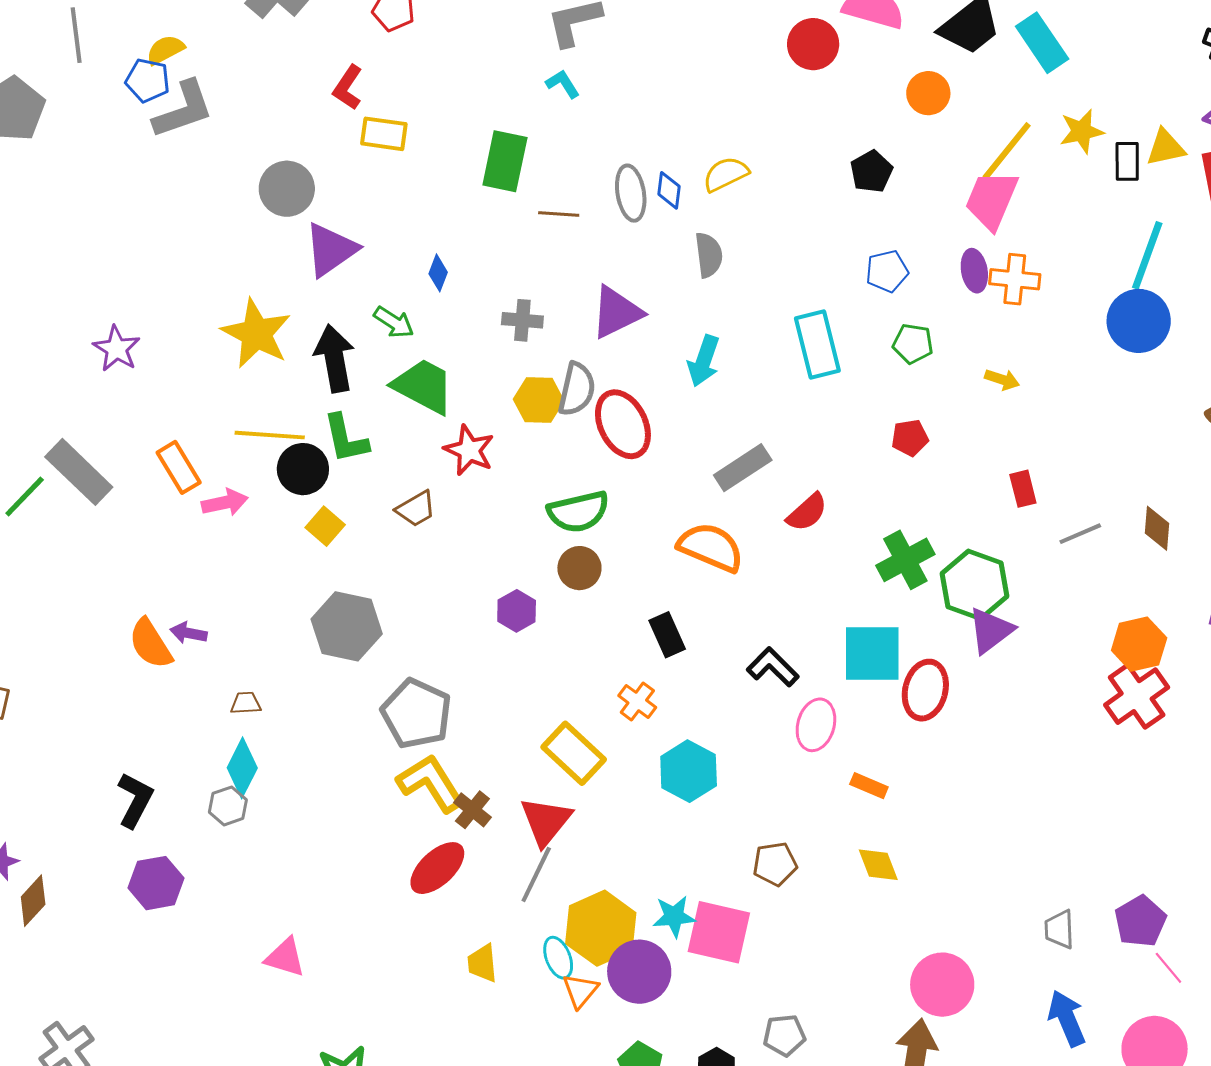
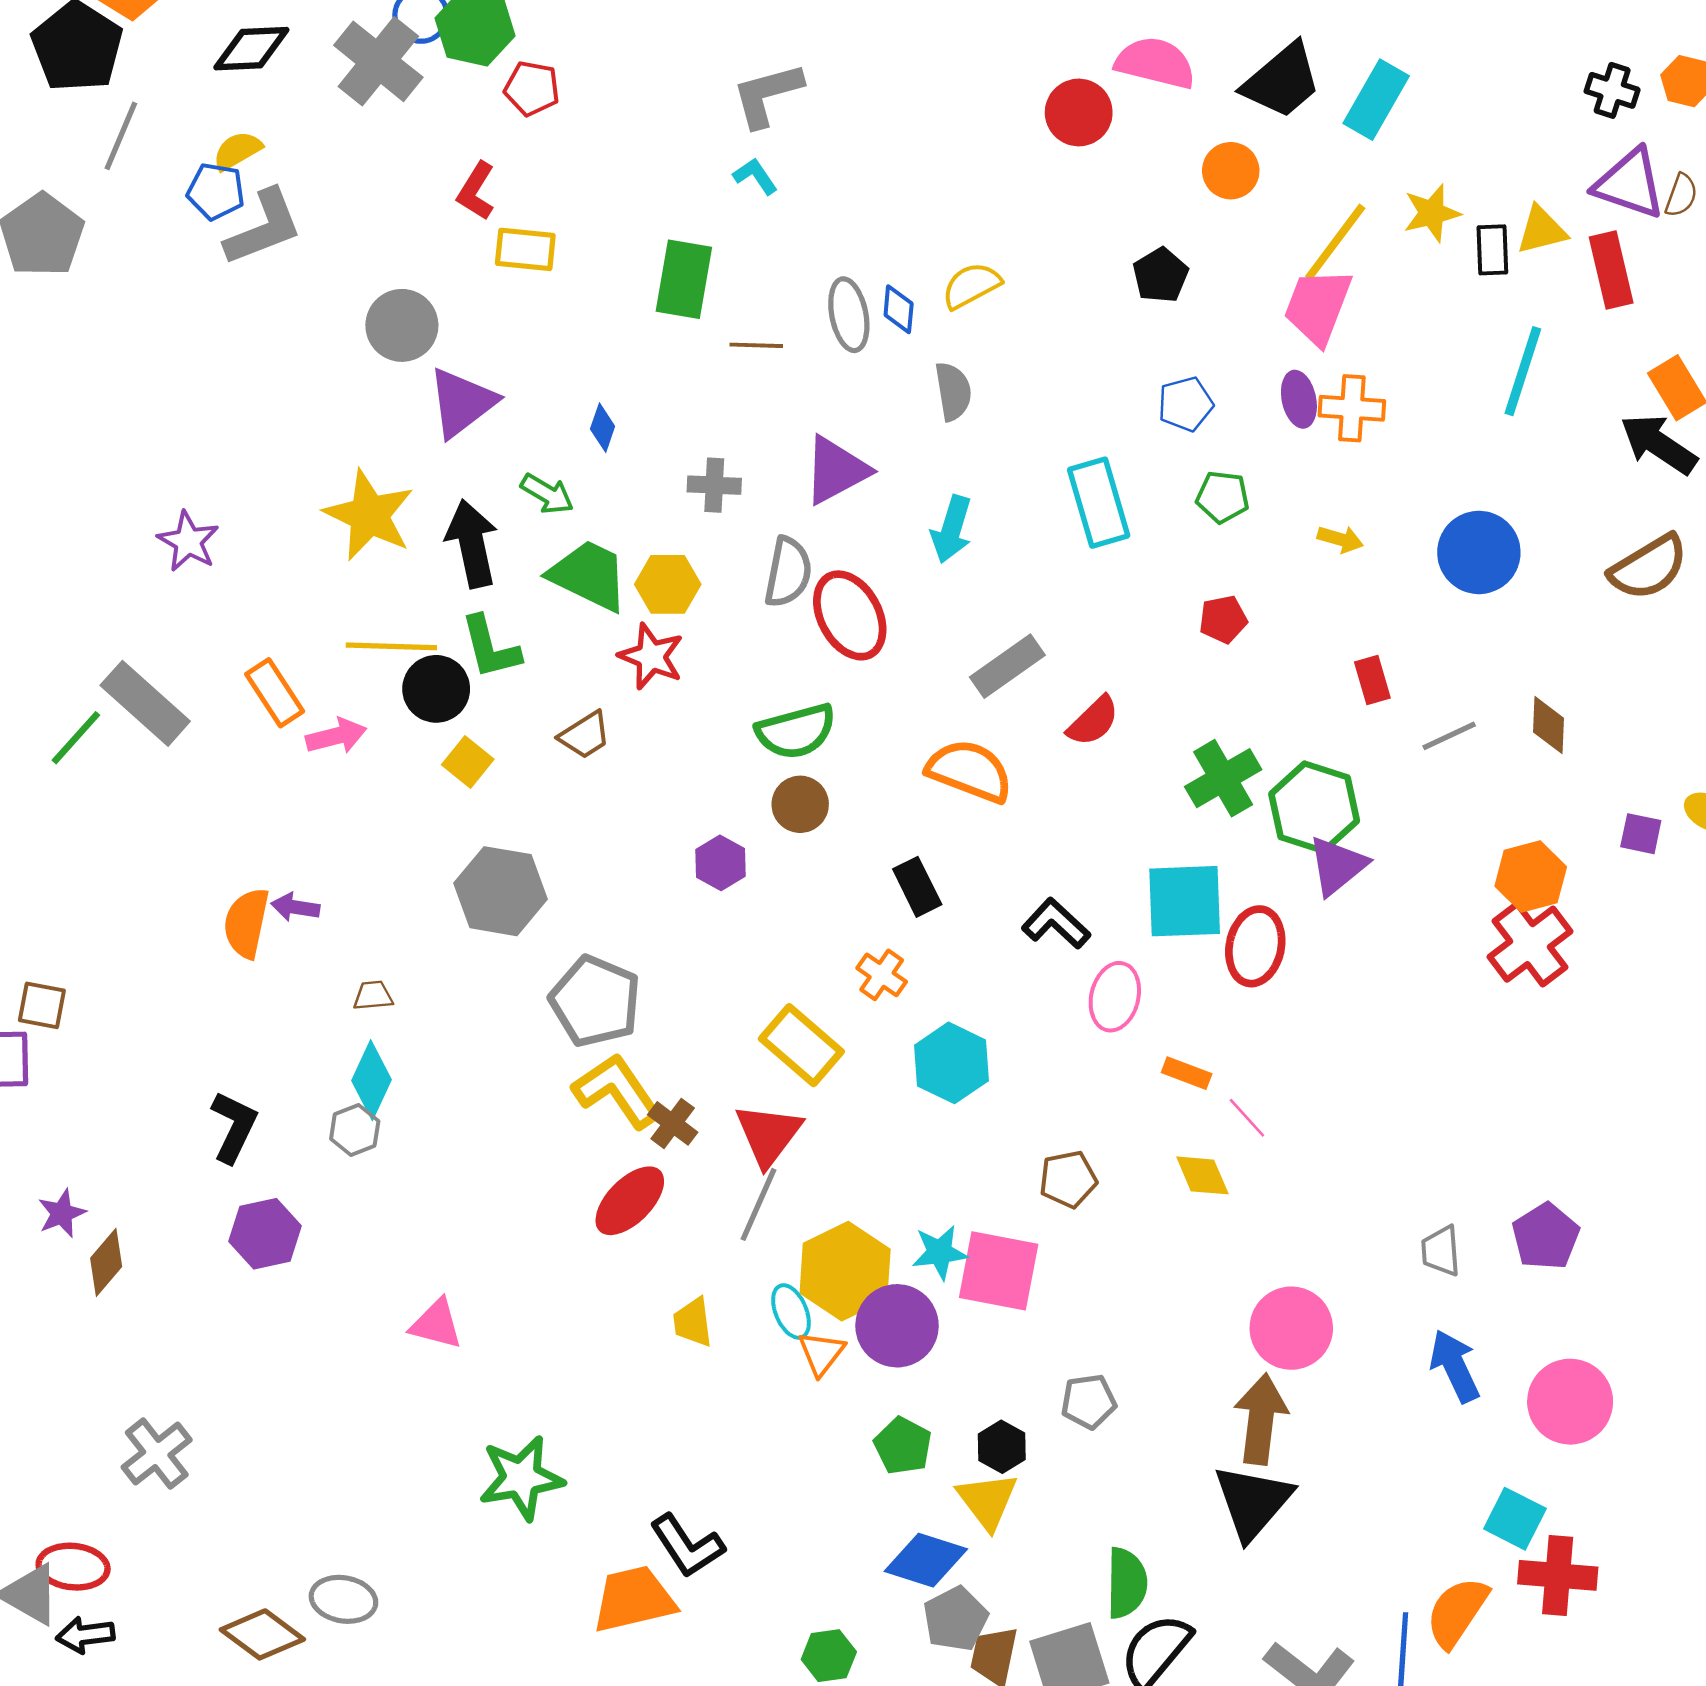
gray line: (76, 35) -> (121, 136), turned 32
cyan rectangle: (1042, 43) -> (1376, 100), turned 66
blue circle: (1139, 321) -> (1479, 552), moved
yellow hexagon: (539, 400) -> (668, 584), moved
orange semicircle: (150, 644) -> (246, 923), turned 46
pink line: (1168, 968) -> (1247, 1118), moved

